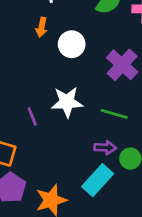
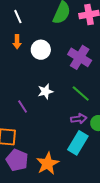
white star: (67, 102) -> (45, 91), size x0.7
green line: (114, 114) -> (81, 93), turned 36

